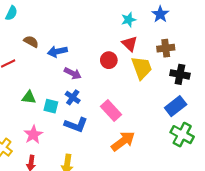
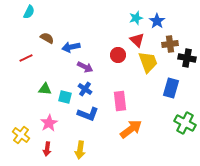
blue star: (160, 14) -> (157, 21), moved
black cross: (180, 74) -> (187, 58), moved
blue rectangle: (176, 106) -> (171, 88), moved, turned -36
pink rectangle: (111, 111) -> (120, 101), turned 36

